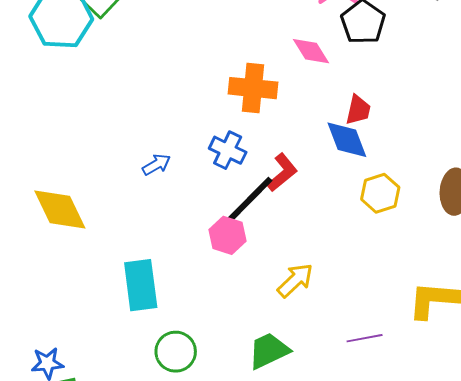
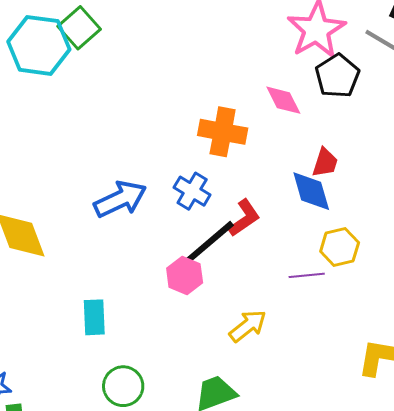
blue arrow: (156, 165) -> (120, 199), size x1.8
cyan rectangle: (141, 285) -> (94, 317), size x0.7
purple line: (365, 338) -> (307, 275), moved

